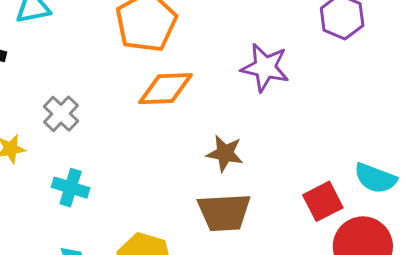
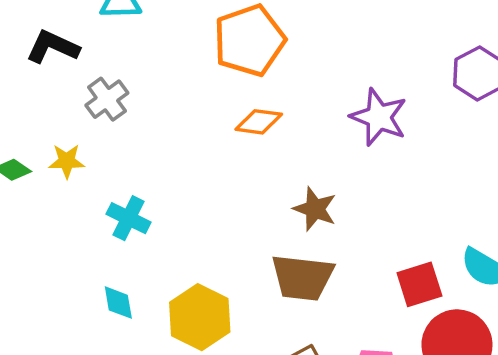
orange diamond: (165, 89) -> (259, 122), size x0.7
gray cross: (61, 114) -> (107, 99), moved

